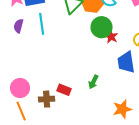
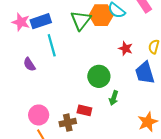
purple semicircle: (18, 26) -> (29, 64), moved, turned -40
green circle: (102, 27) -> (99, 76), moved

